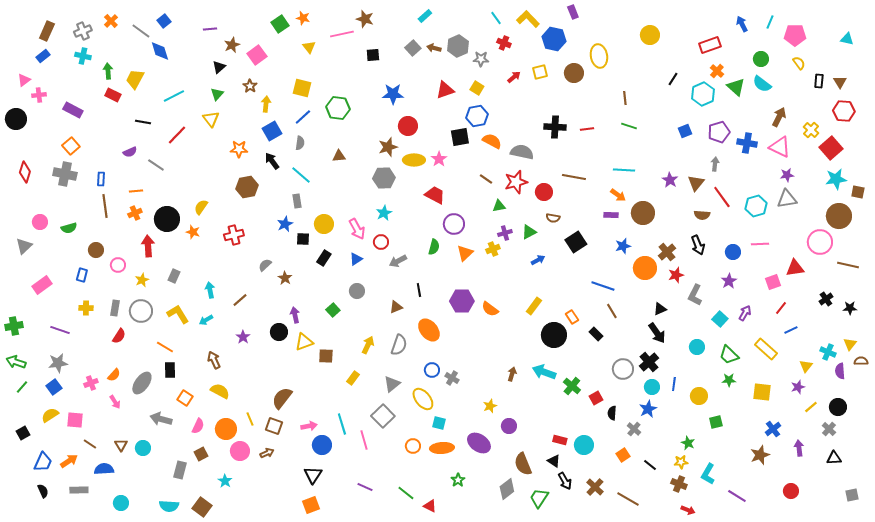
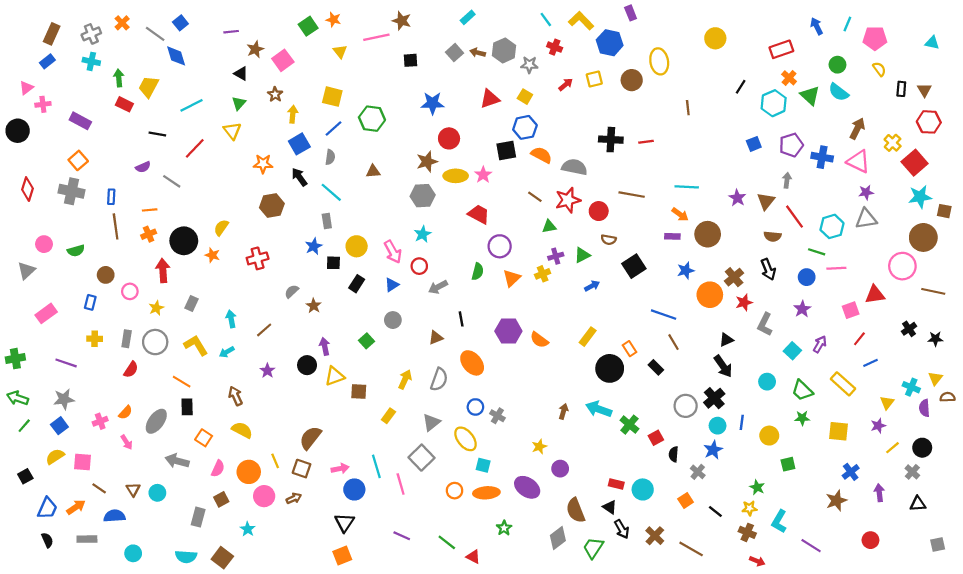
black triangle: (219, 67) -> (241, 74), turned -48
green line: (629, 126) -> (817, 252), moved

